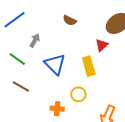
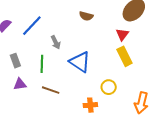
gray arrow: (35, 40) -> (56, 42), turned 136
green line: (17, 59) -> (42, 64), turned 66
yellow rectangle: (89, 66) -> (125, 56), moved

